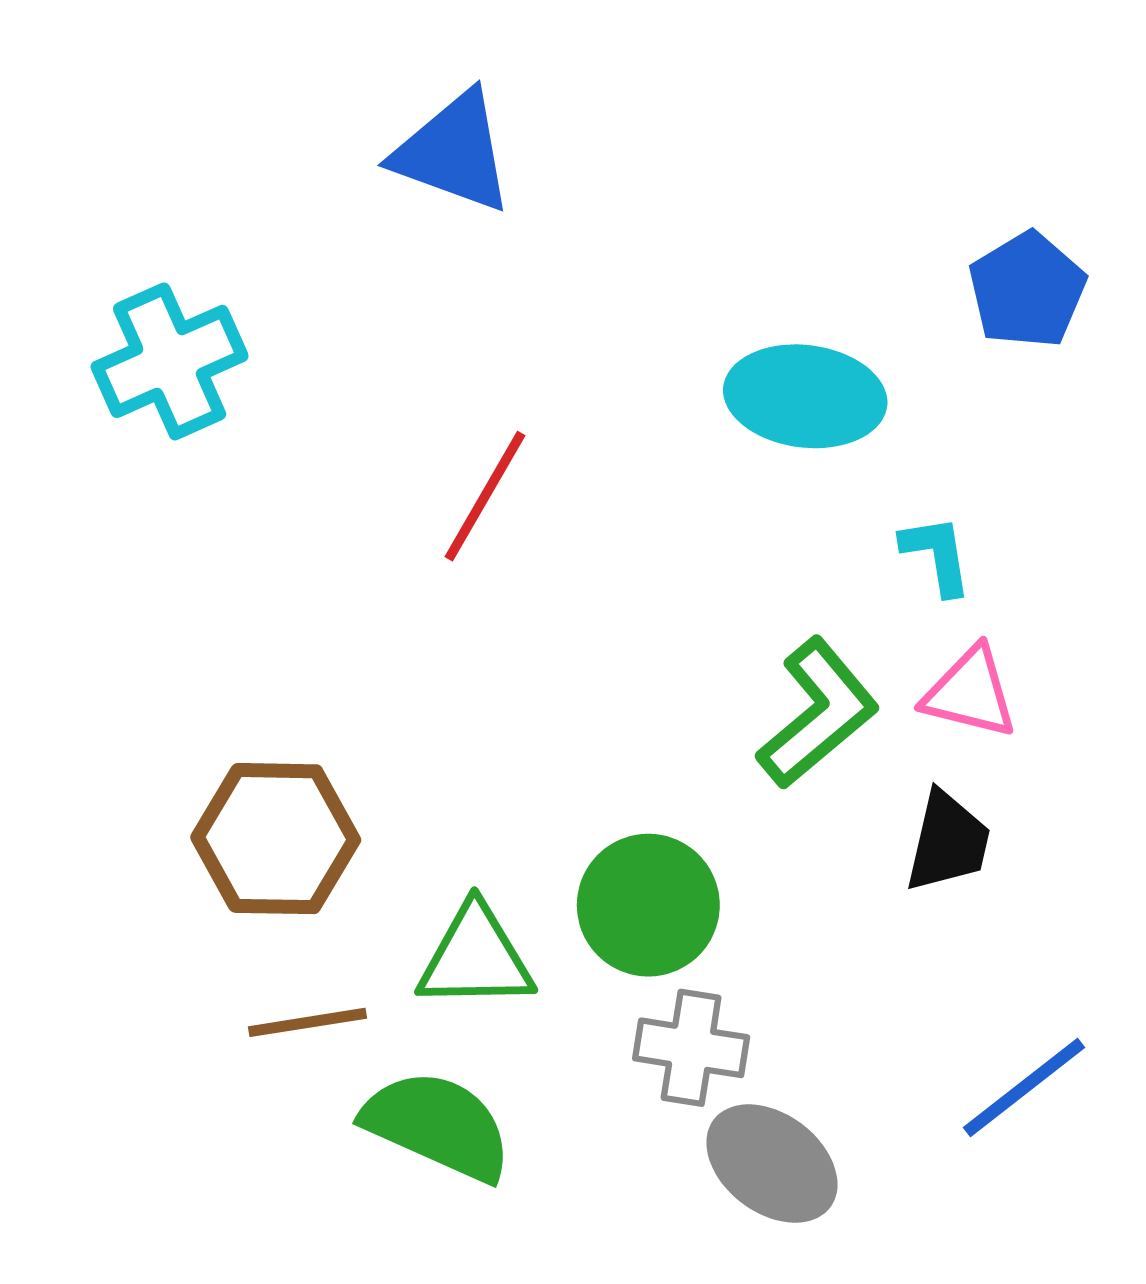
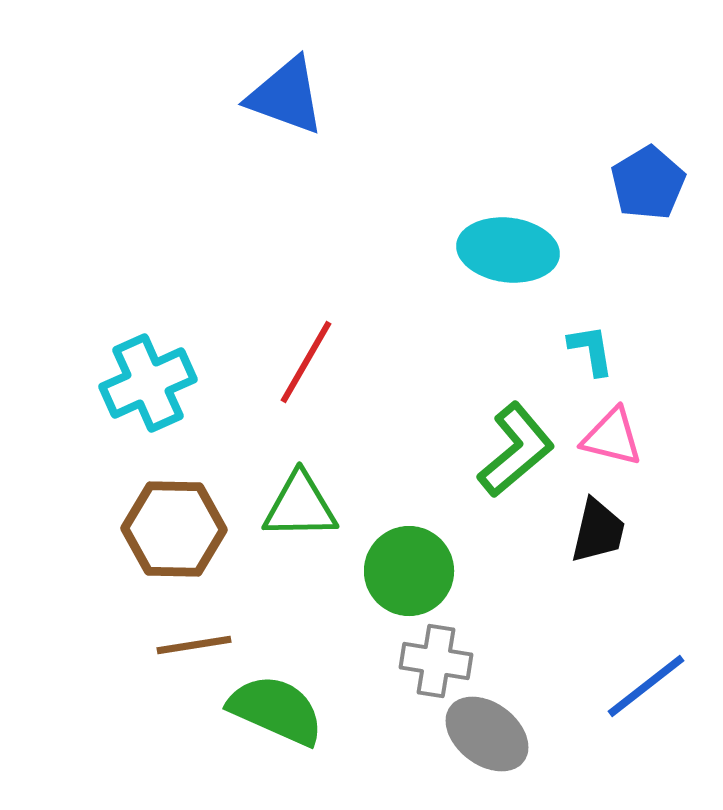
cyan cross: (170, 361) -> (148, 383), moved
red line: (485, 496) -> (306, 362), moved
green triangle: (476, 957) -> (300, 506), moved

